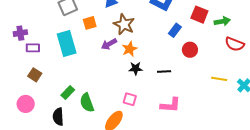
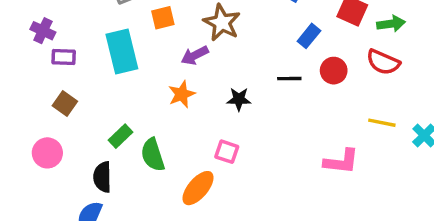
purple cross: (20, 33) -> (43, 31), turned 32
red semicircle: (235, 44) -> (383, 62), moved
orange star: (130, 49) -> (182, 94), moved
black line: (164, 72) -> (289, 79), moved
pink L-shape: (171, 105) -> (341, 162), moved

